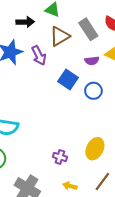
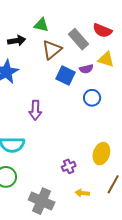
purple arrow: (39, 55) -> (35, 110), moved, turned 36
blue square: (68, 80) -> (65, 75), moved
purple cross: (60, 157) -> (69, 166), turned -32

